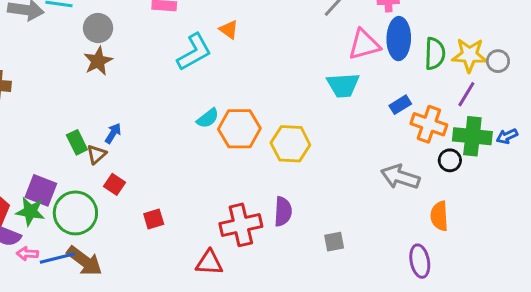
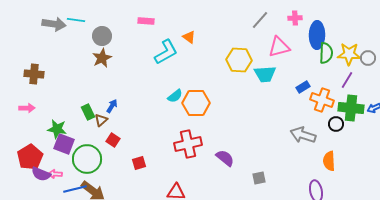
blue ellipse: (399, 39) -> (317, 35), moved
yellow hexagon: (290, 144) -> (239, 60), moved
green star: (30, 211) -> (57, 129), moved
purple semicircle: (283, 211) -> (225, 158), turned -54
red cross: (241, 225) -> (188, 144), moved
pink arrow: (27, 254) -> (55, 174), moved

